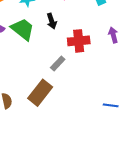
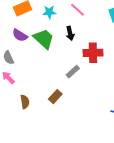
brown rectangle: (40, 93) -> (55, 97), size x0.6

